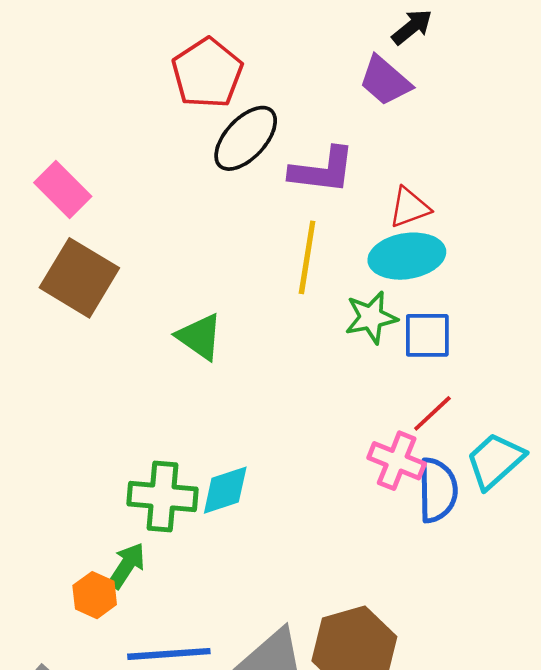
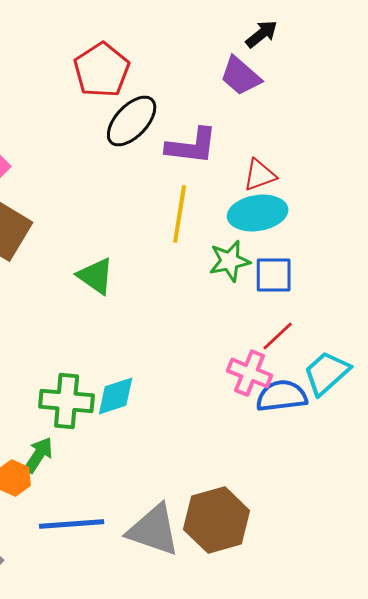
blue semicircle: (438, 490) -> (282, 396), turned -96

